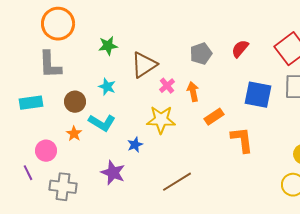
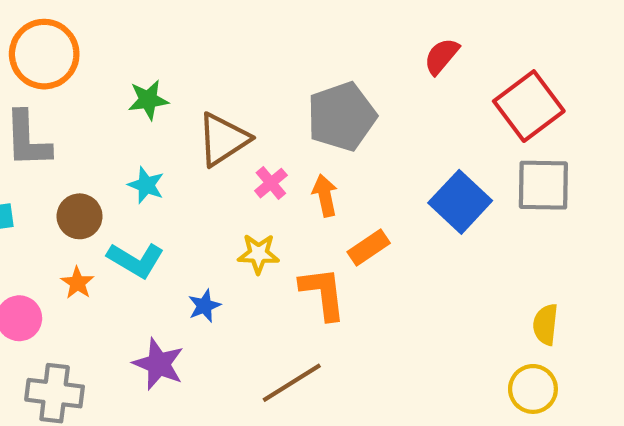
red semicircle: (240, 49) -> (441, 56), moved
gray pentagon: (201, 54) -> (342, 116), size x1.5
blue square: (258, 95) -> (460, 202), turned 32
yellow star: (161, 120) -> (258, 254), size x0.7
orange L-shape: (242, 140) -> (323, 293), moved

